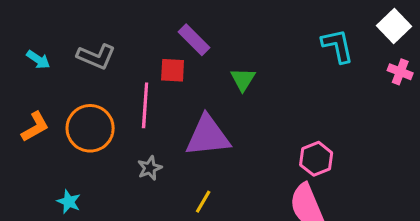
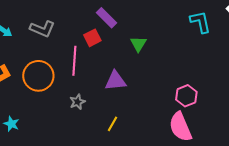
red square: (173, 70) -> (92, 38), turned -30
purple triangle: (208, 136) -> (115, 81), size x0.7
cyan star: (69, 202) -> (11, 124), moved

